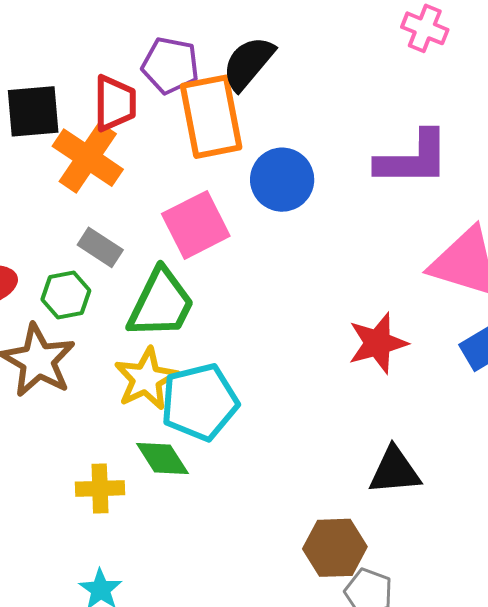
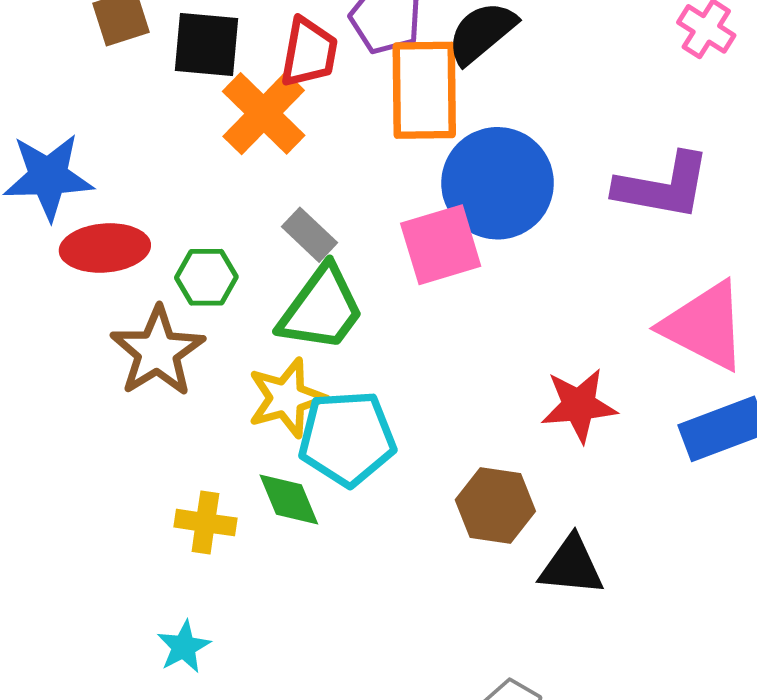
blue circle: (282, 180) -> (498, 183), size x1.4
pink square: (196, 225) -> (441, 245), moved
gray rectangle: (100, 247) -> (309, 235), moved
brown hexagon: (335, 548) -> (495, 505), moved

